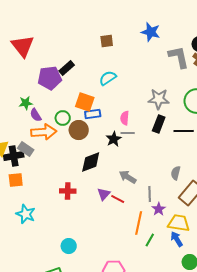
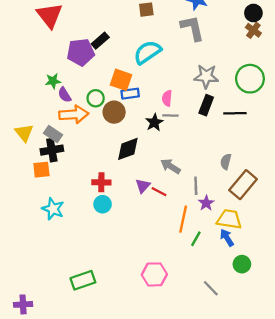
gray L-shape: (179, 57) -> (192, 28), moved
cyan semicircle: (108, 78) -> (147, 52), size x1.4
black cross: (14, 156) -> (52, 150), moved
cyan circle: (69, 246) -> (103, 204), moved

